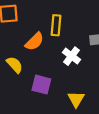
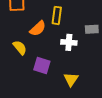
white cross: (72, 56) -> (69, 42), turned -35

